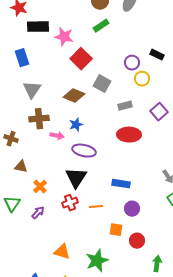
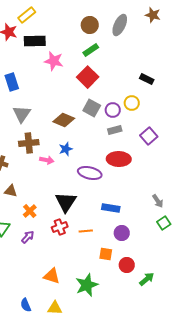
black rectangle: (38, 27) -> (35, 41), moved
red square: (81, 59) -> (88, 77), moved
purple circle: (132, 63) -> (113, 110), moved
purple ellipse: (84, 151) -> (90, 173), moved
green arrow: (157, 264) -> (147, 279), moved, turned 42

